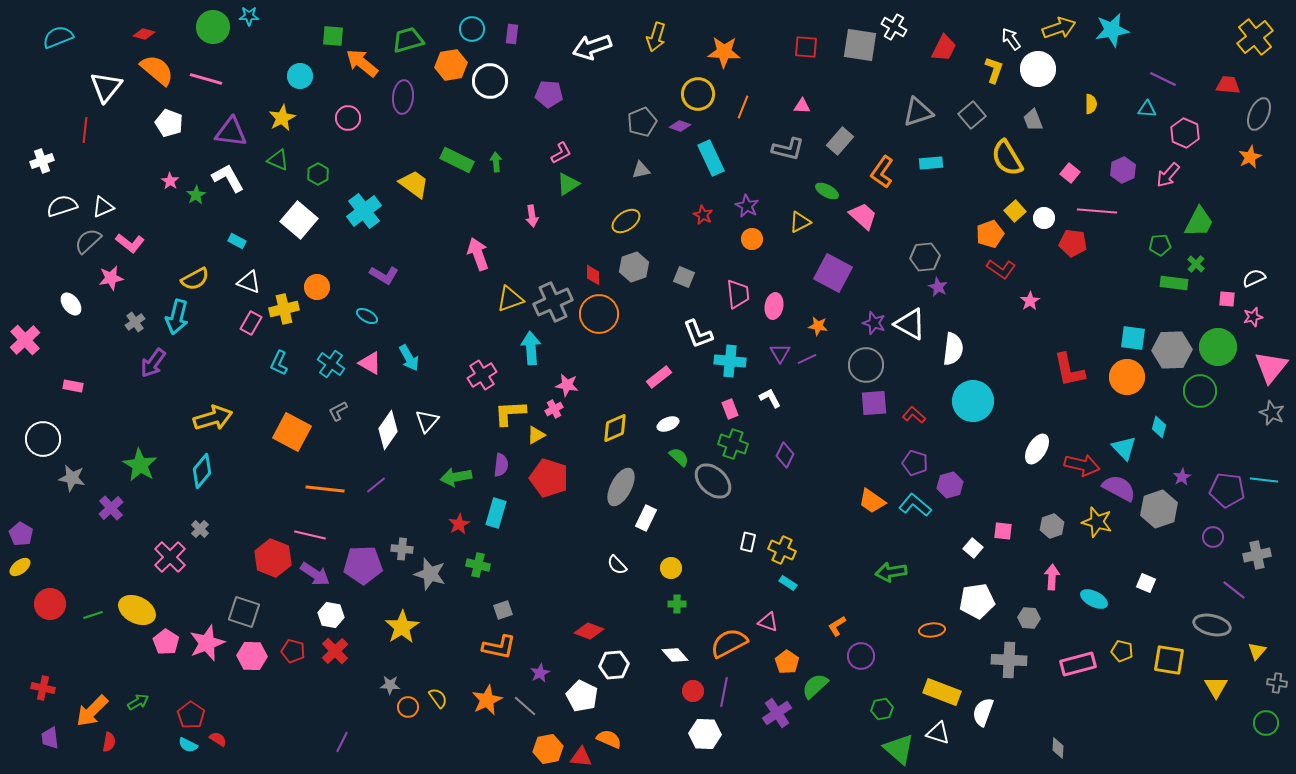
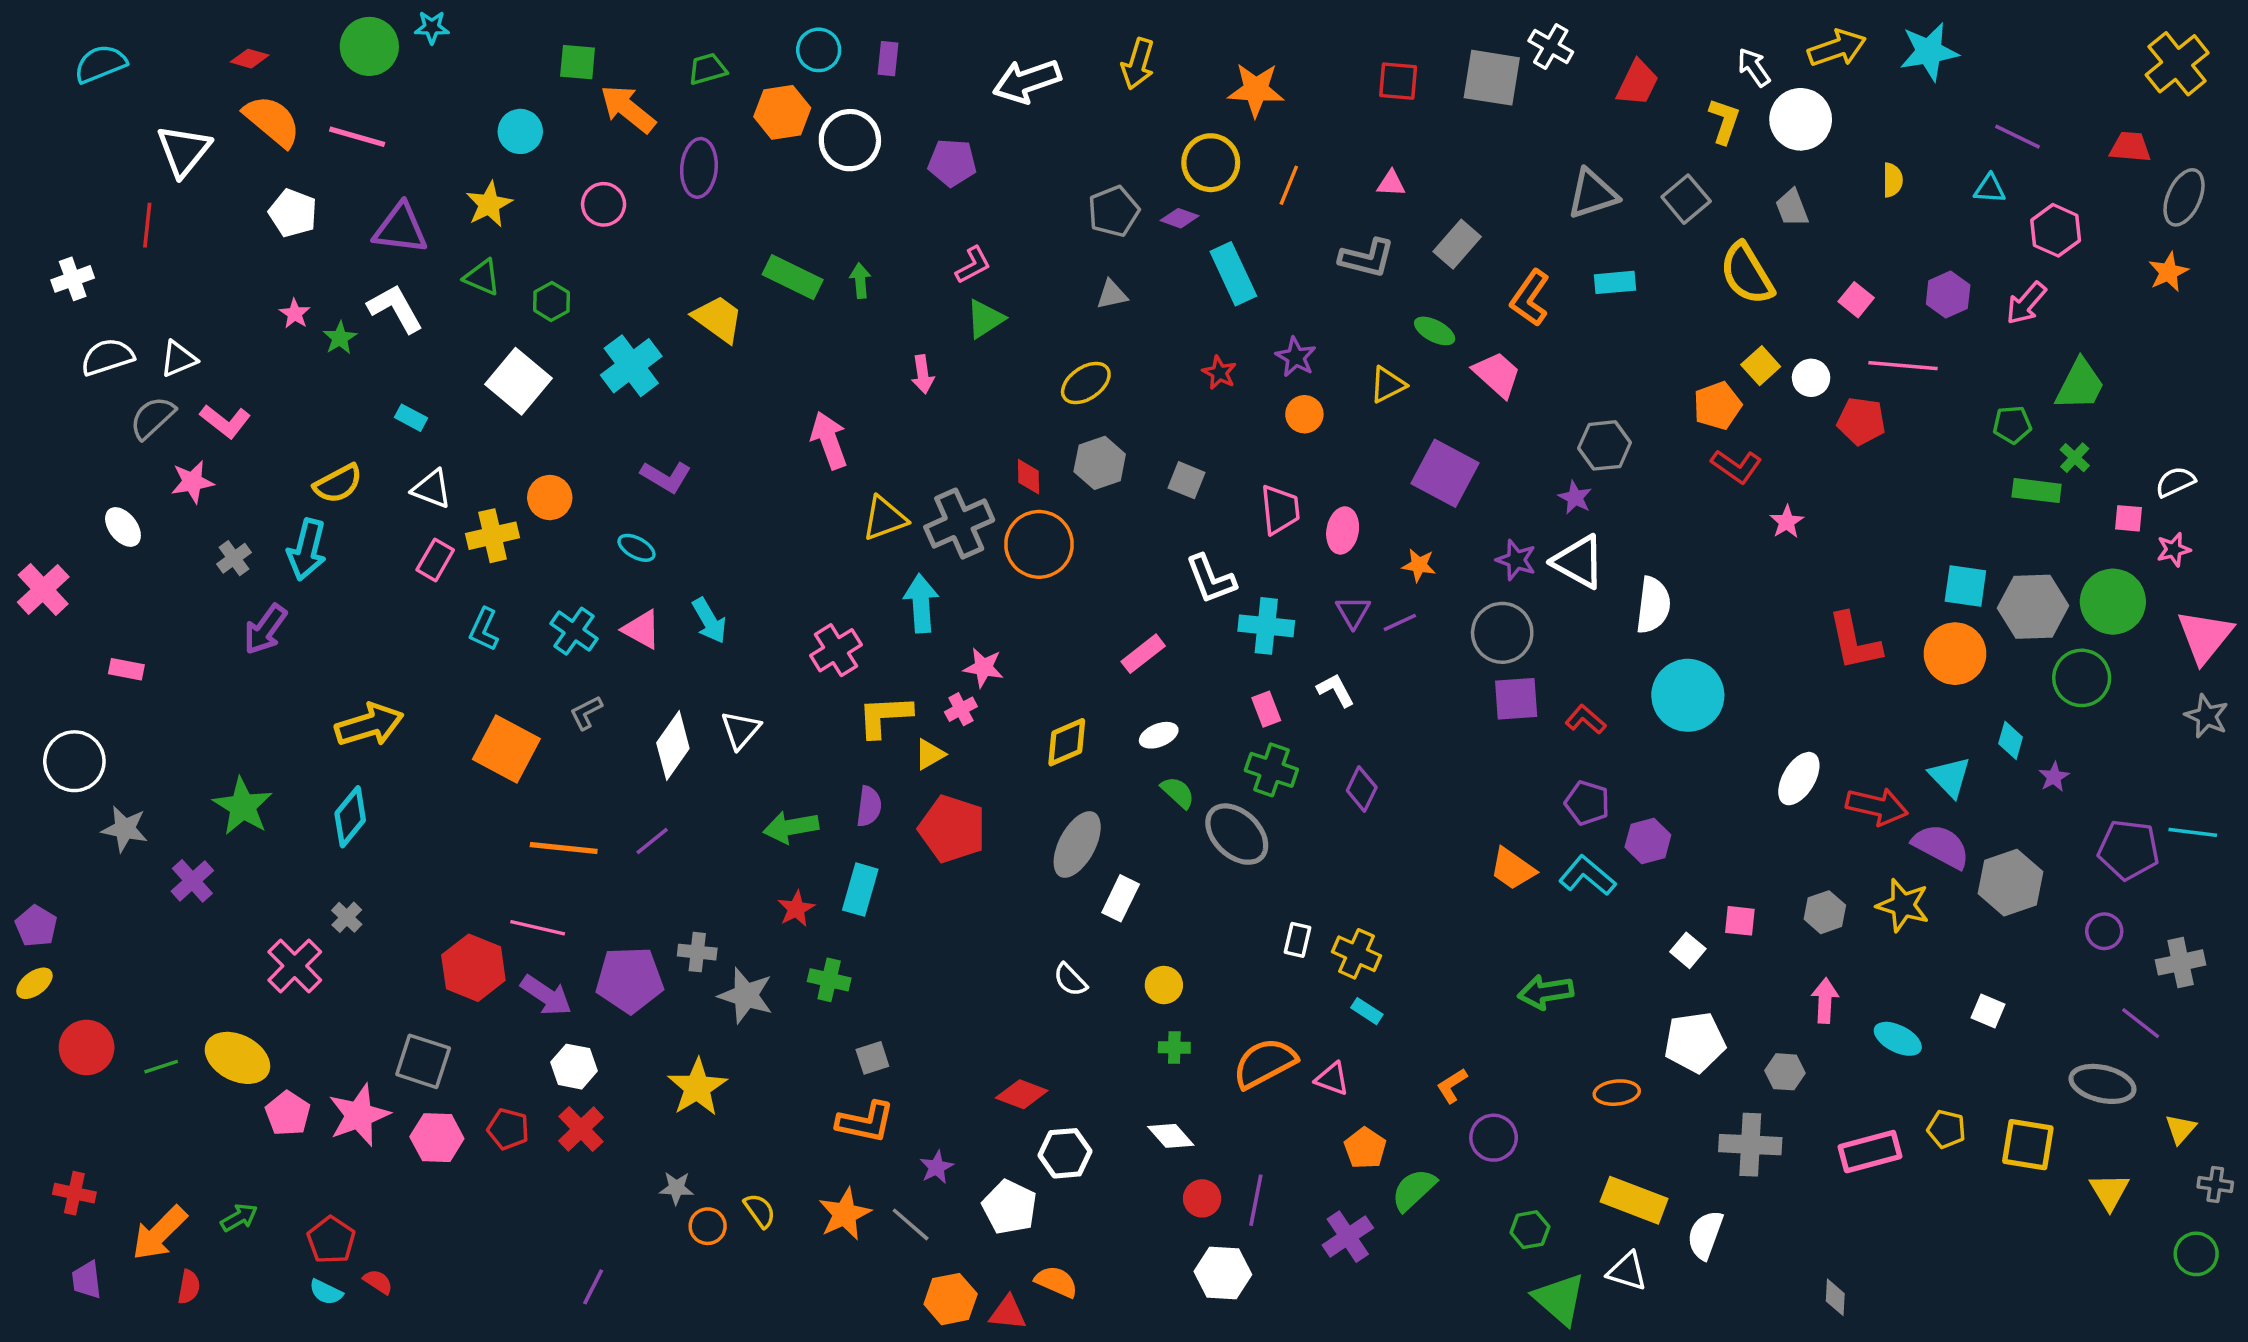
green trapezoid: (408, 40) -> (708, 69), size x0.7
purple star: (938, 287) -> (1575, 498), moved
purple star: (1182, 477) -> (2054, 777), moved
orange semicircle: (729, 643) -> (1265, 1063), moved

